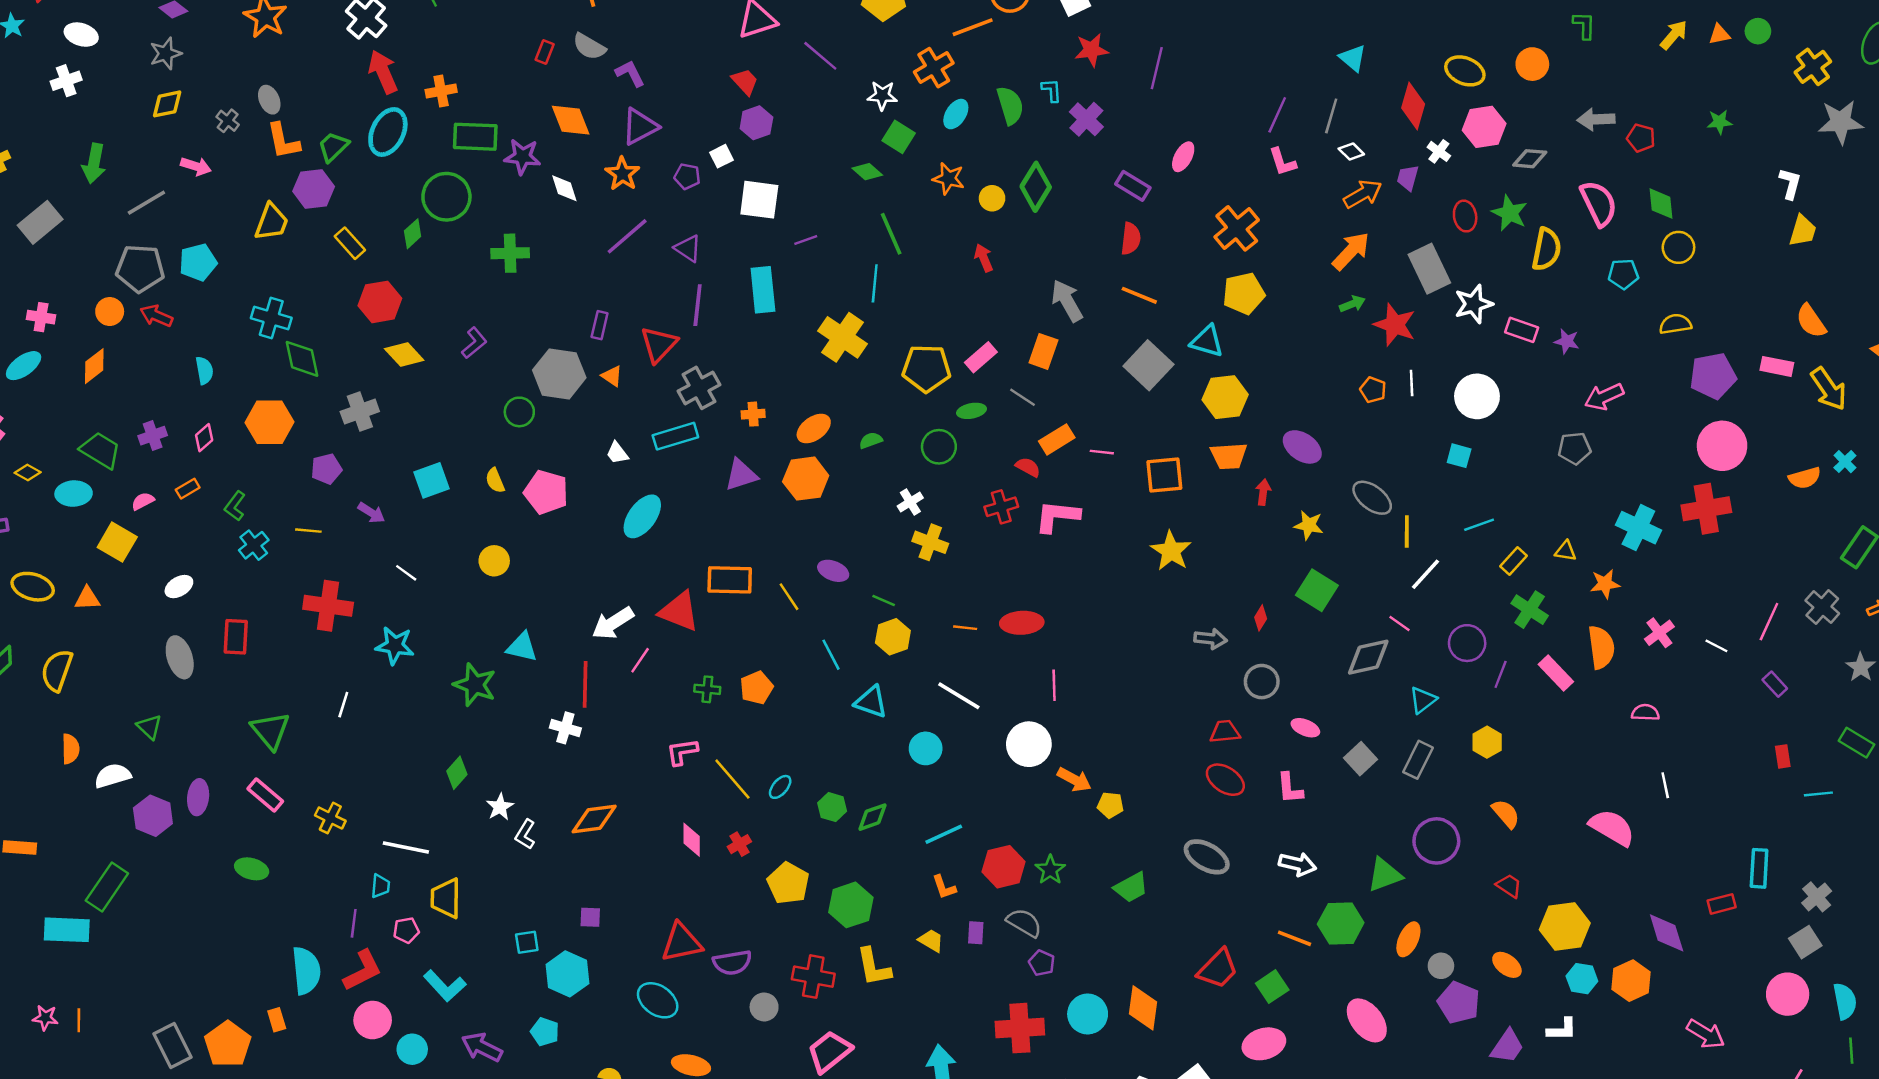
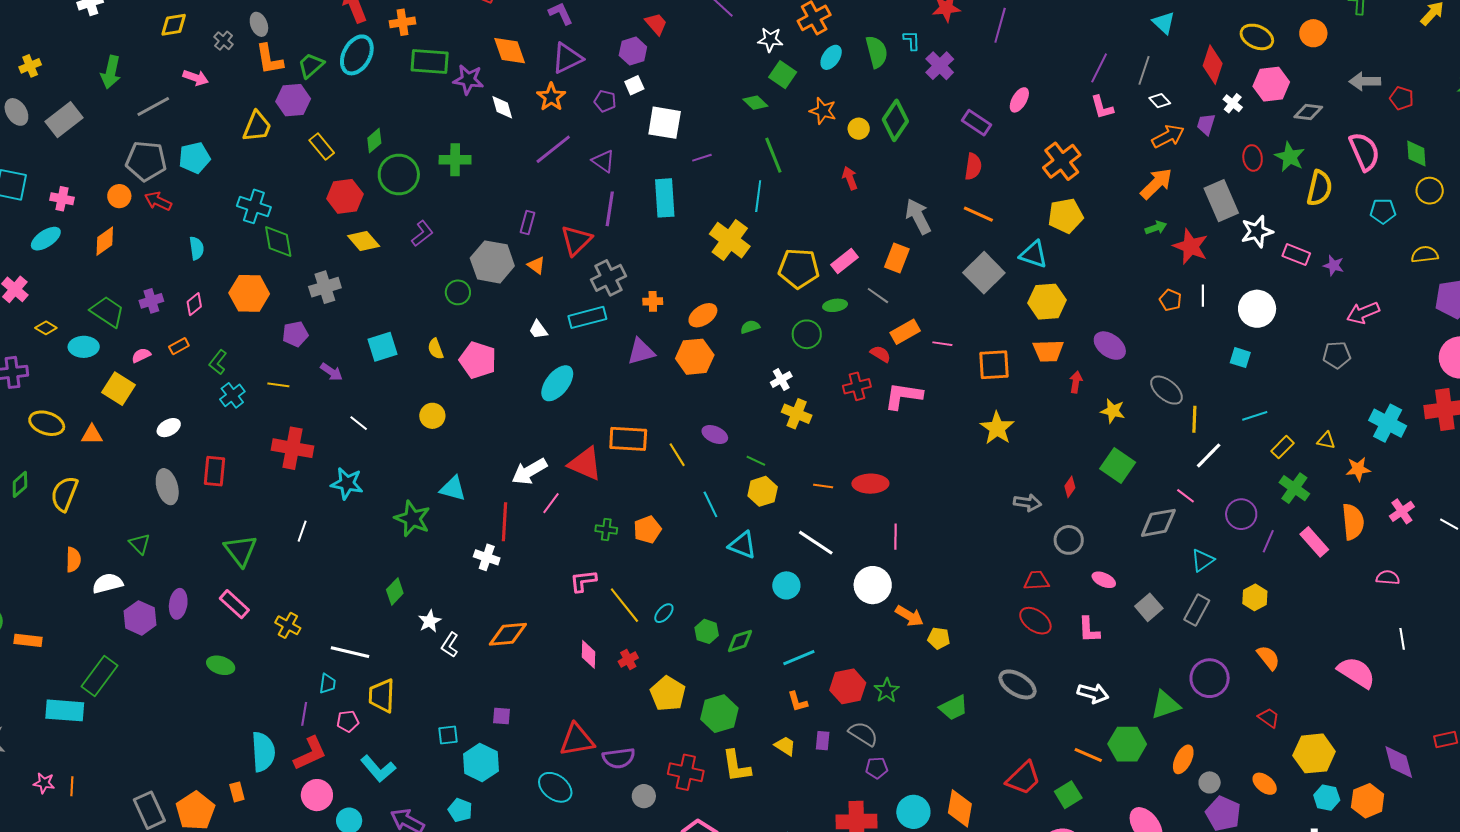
purple hexagon: (756, 123) -> (633, 51), moved
green circle: (446, 197) -> (399, 174), moved
purple pentagon: (1042, 963) -> (877, 768), turned -30

